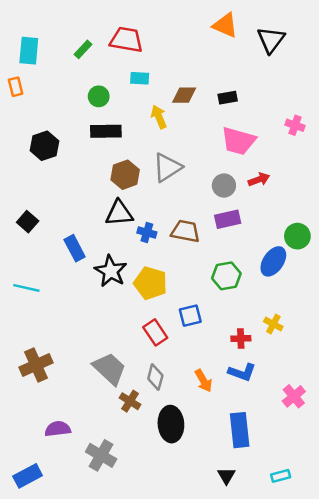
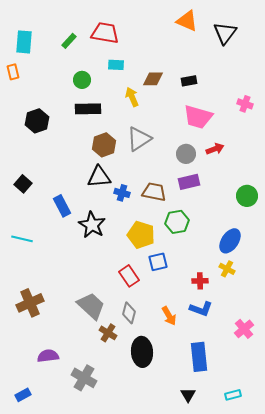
blue ellipse: (273, 261) -> (230, 241), moved
green hexagon: (226, 276) -> (177, 222), moved
yellow pentagon: (150, 283) -> (141, 235), moved
blue rectangle: (28, 476) -> (23, 395), size x0.7

